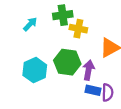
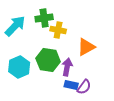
cyan arrow: (30, 24) -> (15, 26), size x1.6
purple semicircle: (108, 92) -> (84, 87), turned 35

